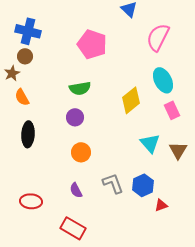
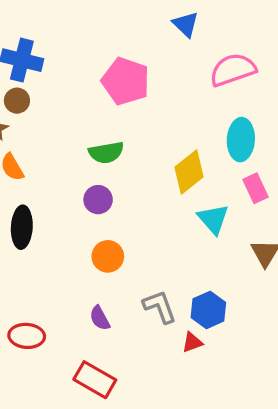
pink semicircle: (158, 37) -> (233, 70), turned 44
cyan ellipse: (163, 80) -> (241, 140), turned 30
cyan triangle: (150, 143) -> (213, 219), moved
red triangle: (161, 205) -> (192, 342), moved

